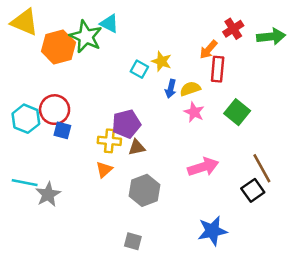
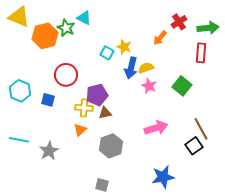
green star: (86, 37) -> (66, 28), size x0.7
red rectangle: (218, 69) -> (201, 53), moved
blue arrow: (171, 89) -> (131, 68), size x1.5
red circle: (55, 110) -> (66, 75), moved
gray star: (48, 194) -> (49, 151), moved

